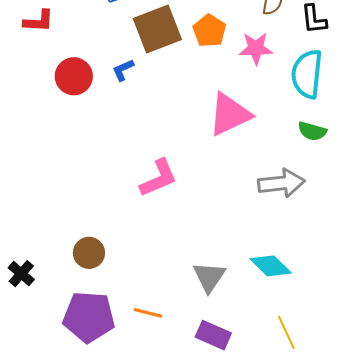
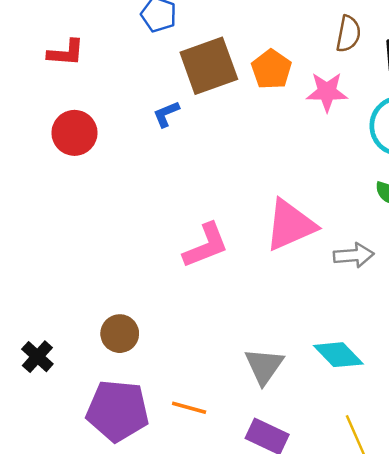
red circle: (74, 76) -> (74, 133), moved
pink triangle: (230, 114) -> (290, 225), moved
gray arrow: (281, 183) -> (354, 255), size x0.7

